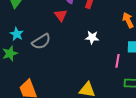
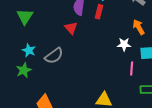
white star: (92, 37) -> (124, 44), moved

